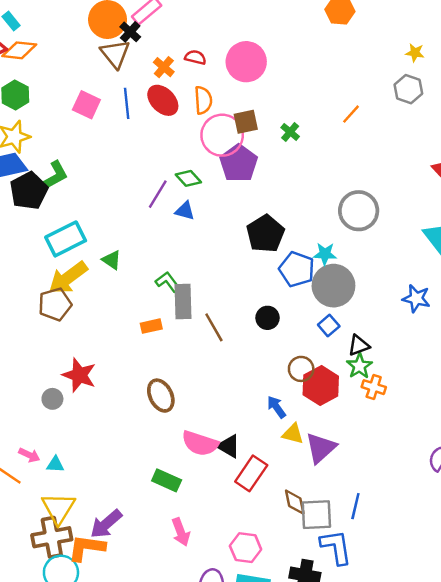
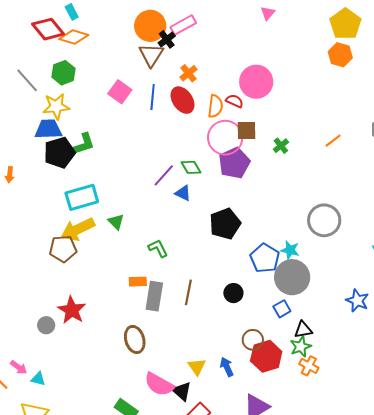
red semicircle: (195, 57) -> (235, 101), moved
black pentagon: (265, 234) -> (225, 224), moved
gray rectangle: (183, 302) -> (154, 296), moved
brown line: (214, 327) -> (188, 292), turned 30
yellow triangle: (293, 434) -> (197, 367), moved, turned 30

